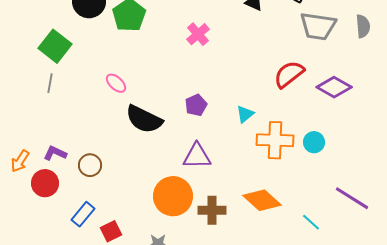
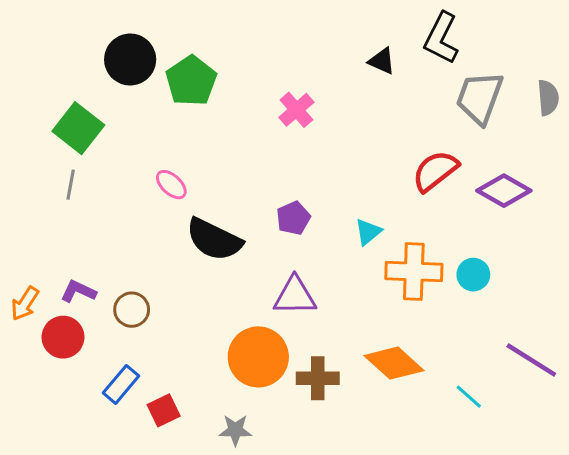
gray trapezoid: (318, 26) -> (479, 98), turned 102

